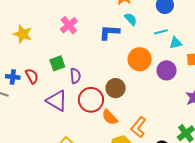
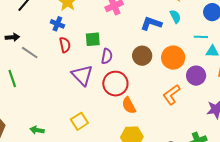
blue cross: (13, 77) -> (57, 24), moved
brown circle: (116, 88) -> (142, 56), moved
orange L-shape: (138, 127) -> (171, 95), moved

